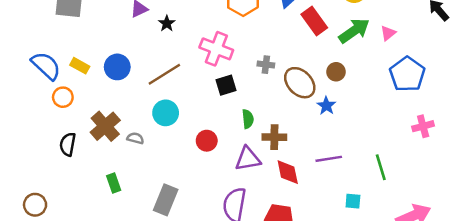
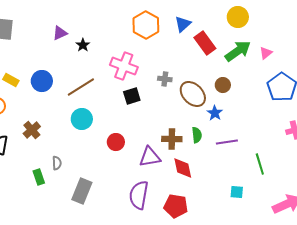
green semicircle: (248, 119) -> (197, 135), moved
brown cross: (105, 126) -> (32, 130), size x0.7
gray semicircle: (135, 138) -> (57, 163), moved, turned 72
purple line: (329, 159) -> (227, 142), moved

